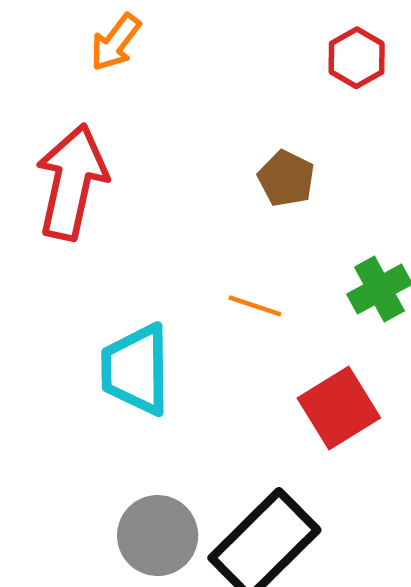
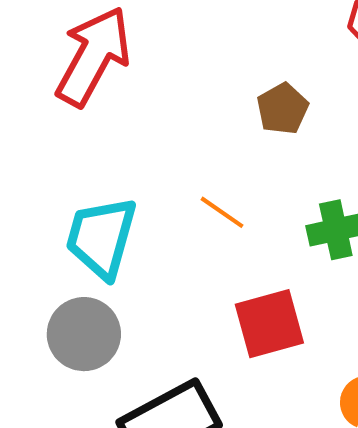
gray circle: (158, 536) -> (84, 334), moved

